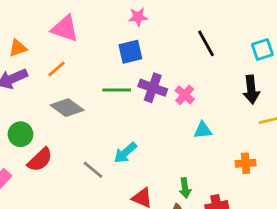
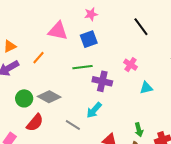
pink triangle: (65, 29) -> (58, 31), moved
purple cross: (153, 88) -> (102, 81), moved
gray diamond: (67, 108) -> (49, 97), moved
green circle: (21, 134) -> (24, 98), moved

